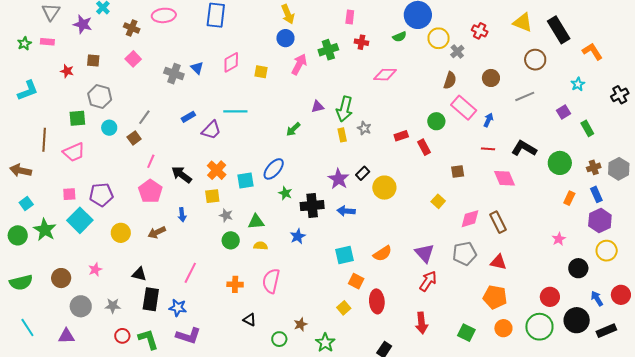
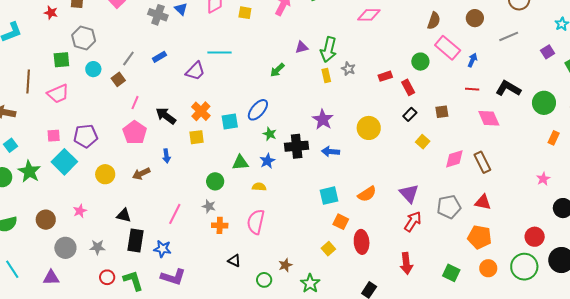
blue rectangle: (188, 117) -> (159, 57), moved
black rectangle: (363, 173) -> (410, 114), moved
gray star: (226, 215) -> (209, 206), moved
blue star: (298, 236) -> (267, 161), moved
yellow semicircle: (261, 246) -> (259, 187), moved
gray pentagon: (465, 254) -> (449, 207), moved

